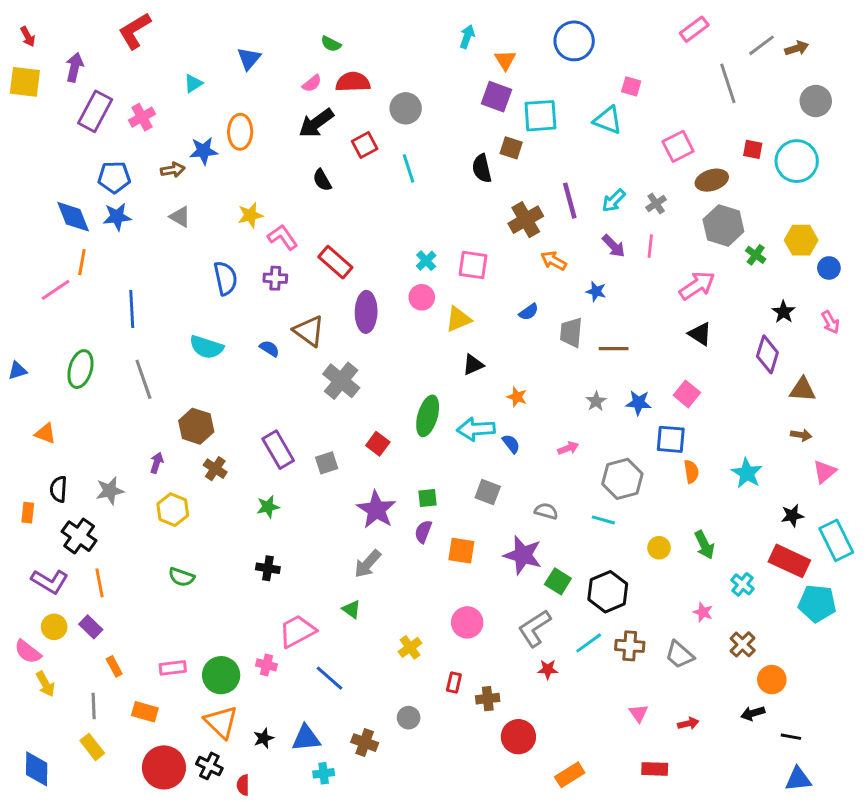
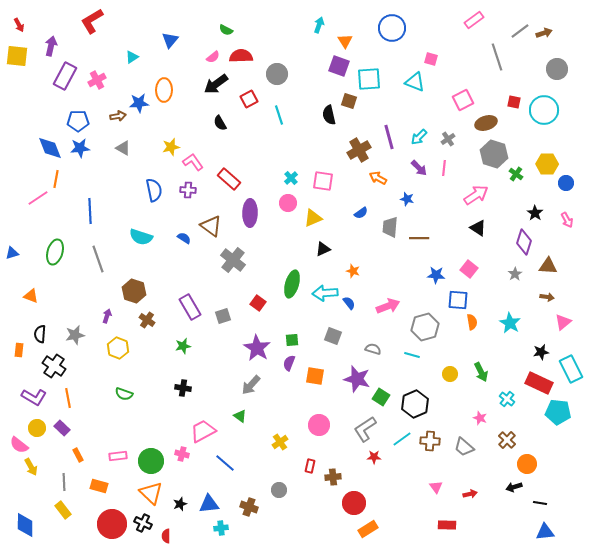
gray star: (596, 401) -> (515, 274), moved
pink arrow: (568, 448) -> (388, 306), size x1.6
orange rectangle: (570, 775) -> (368, 529), moved

